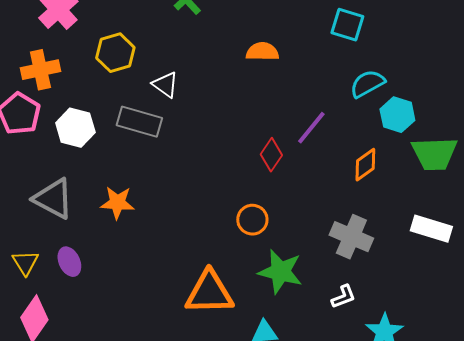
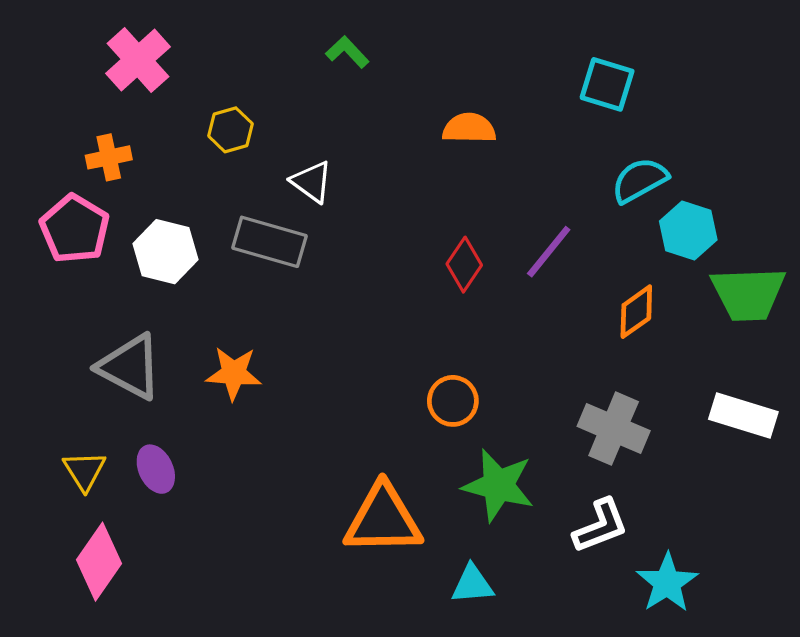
yellow hexagon: (115, 53) -> (230, 130), size x0.7
orange cross: (40, 70) -> (109, 157), size x0.7
red diamond: (271, 155) -> (464, 265), moved
white L-shape: (343, 297) -> (601, 526), size x1.4

